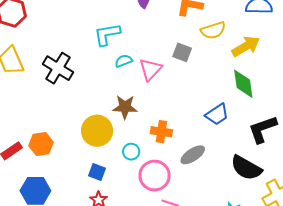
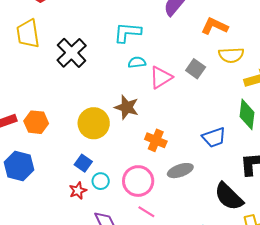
cyan circle: (131, 152) -> (101, 181), moved

